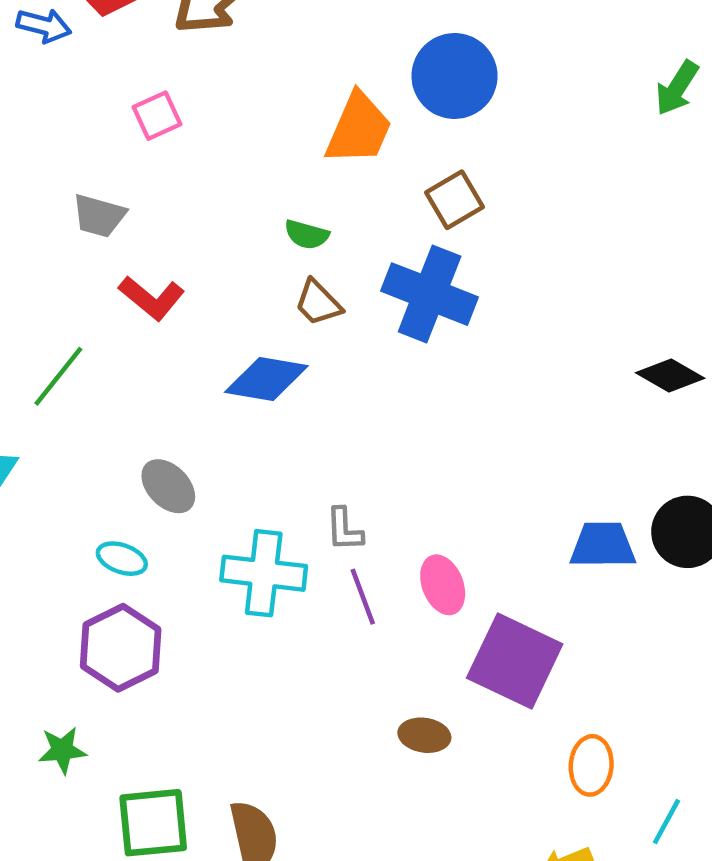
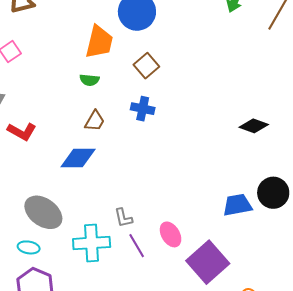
green semicircle: (307, 235) -> (89, 80), moved
blue cross: (430, 294) -> (143, 109), size x0.6
brown trapezoid: (318, 303) -> (95, 121), turned -95
gray ellipse: (168, 486) -> (43, 212), size x1.5
purple square: (515, 661) -> (208, 262), turned 33

